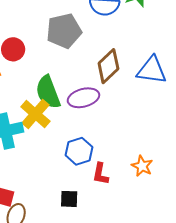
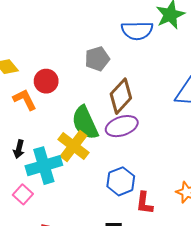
gray pentagon: (64, 31) -> (97, 59), size x0.7
brown diamond: (108, 66) -> (121, 96), moved

